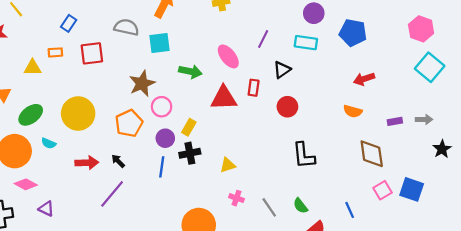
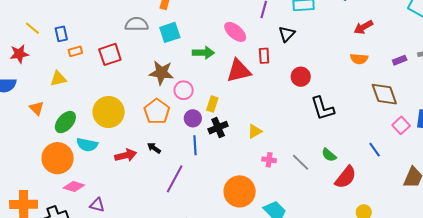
blue rectangle: (69, 23) -> (61, 34), moved, turned -35
orange rectangle: (55, 52) -> (75, 51), moved
brown star: (142, 83) -> (161, 73), turned -30
red circle: (287, 107) -> (301, 77), moved
cyan semicircle: (49, 143) -> (87, 145), size x1.5
purple line: (112, 194) -> (175, 179), moved

